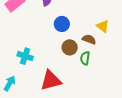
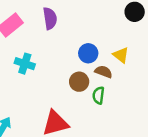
blue circle: (62, 24) -> (88, 53), moved
cyan cross: (25, 56) -> (25, 64), moved

